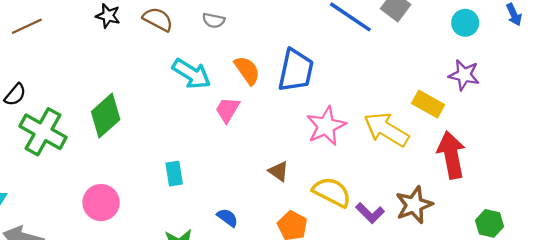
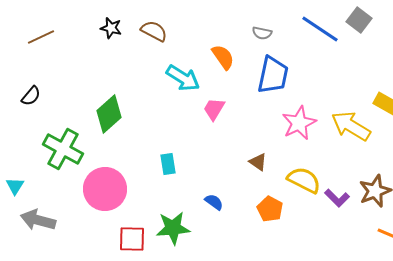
gray semicircle: (214, 20) -> (262, 33), moved
orange semicircle: (247, 70) -> (223, 57), moved
green cross: (43, 132) -> (63, 149), moved
pink circle: (101, 203) -> (105, 189), size x1.4

